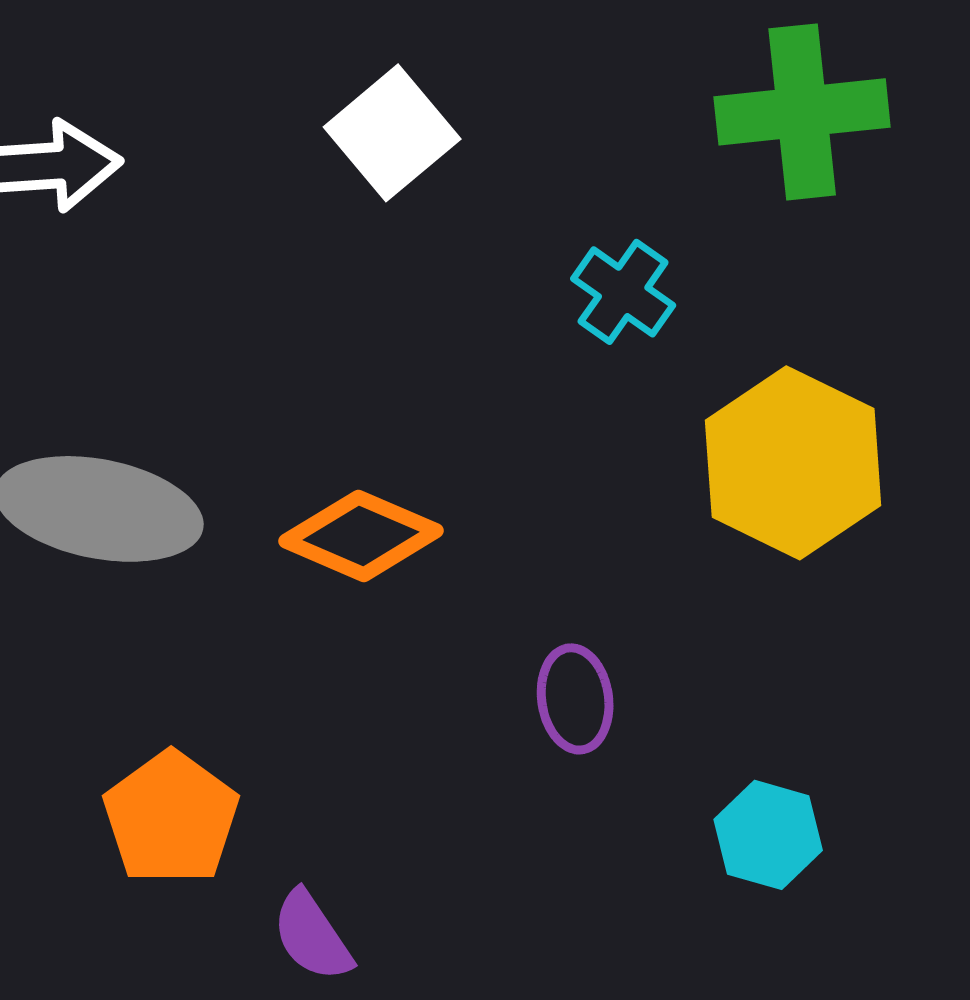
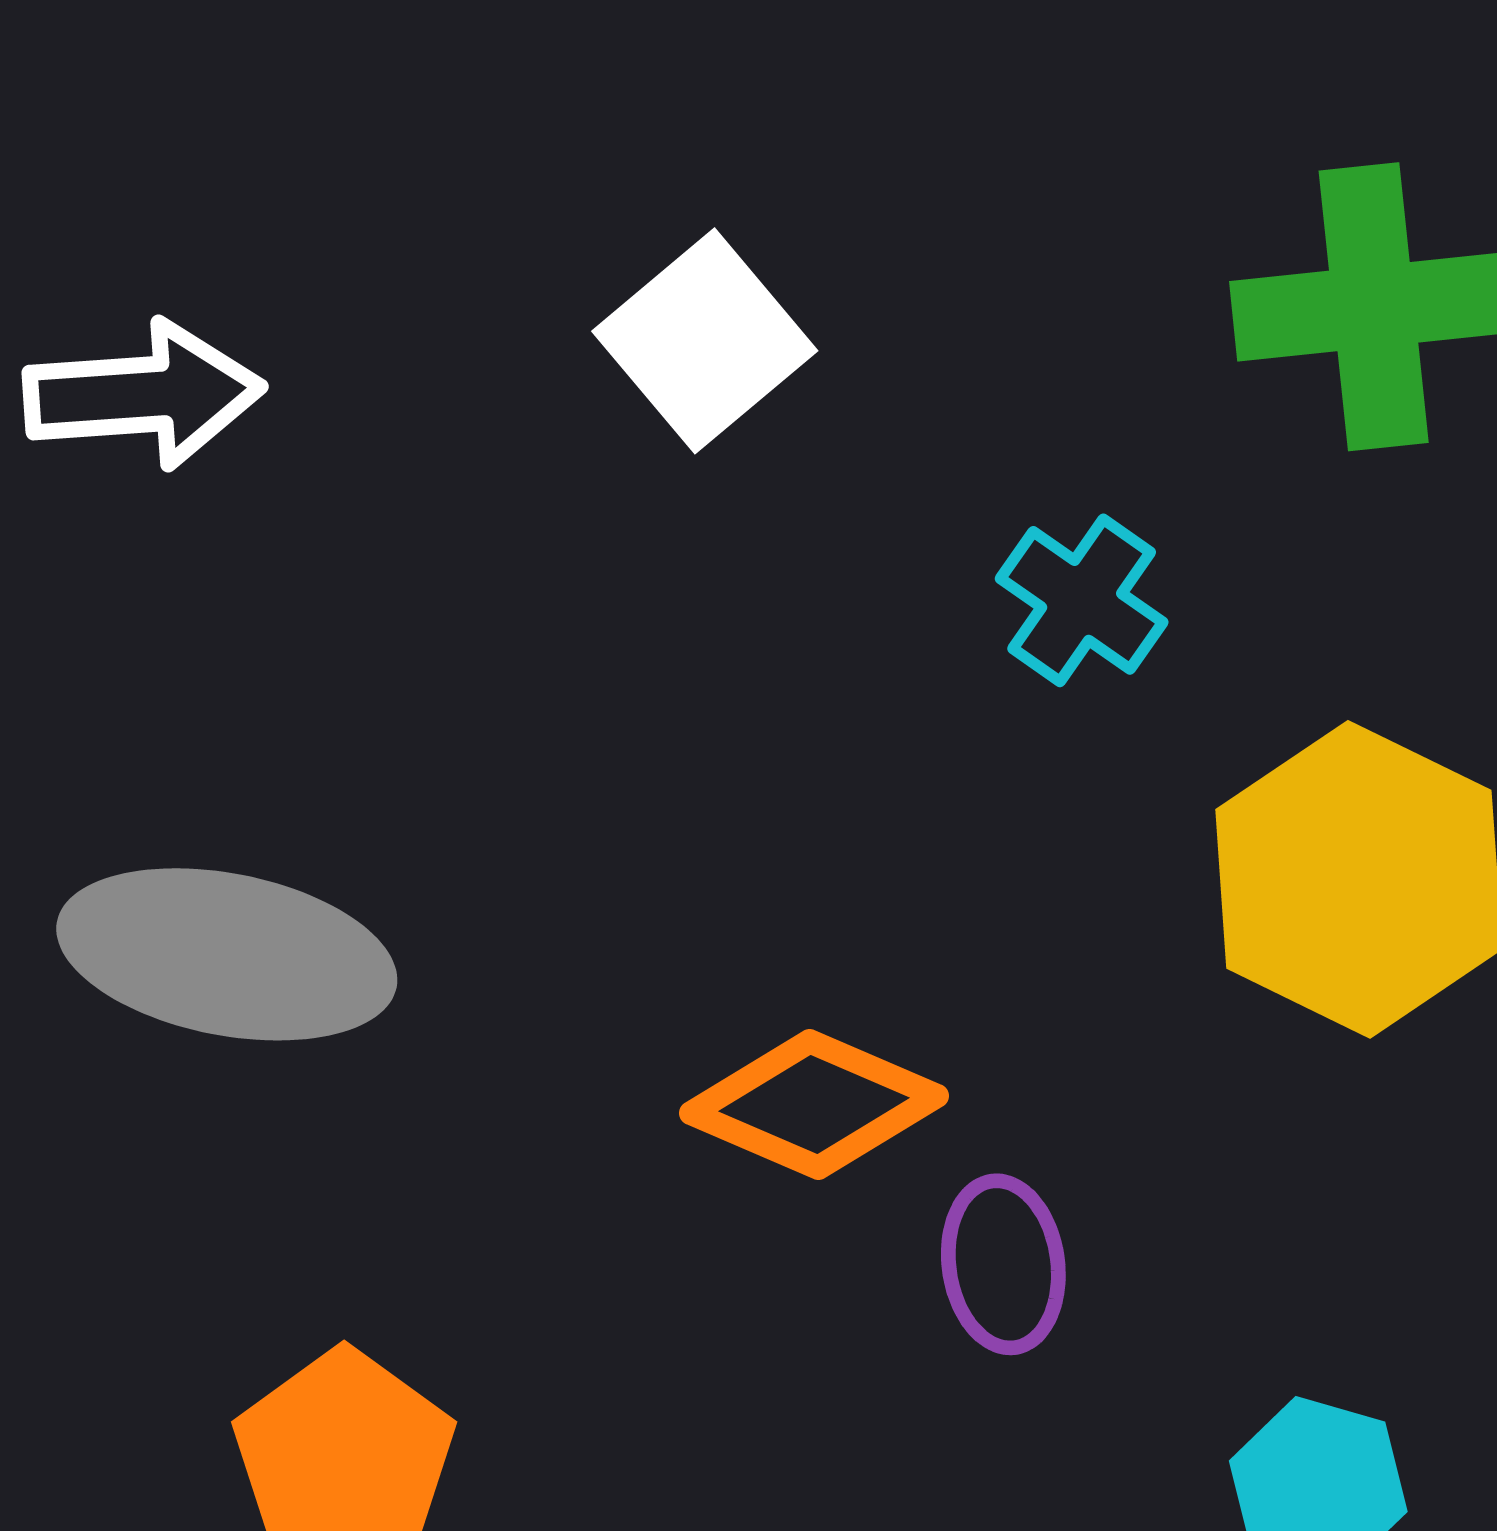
orange diamond: (361, 536) -> (814, 1104), moved

